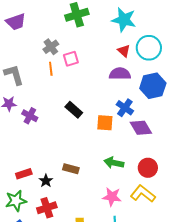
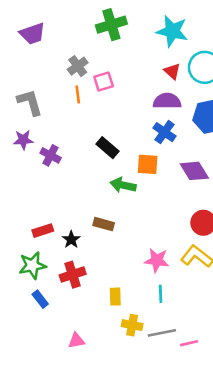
blue cross: (125, 108) -> (164, 132), moved
green arrow: (114, 163) -> (123, 185), moved

